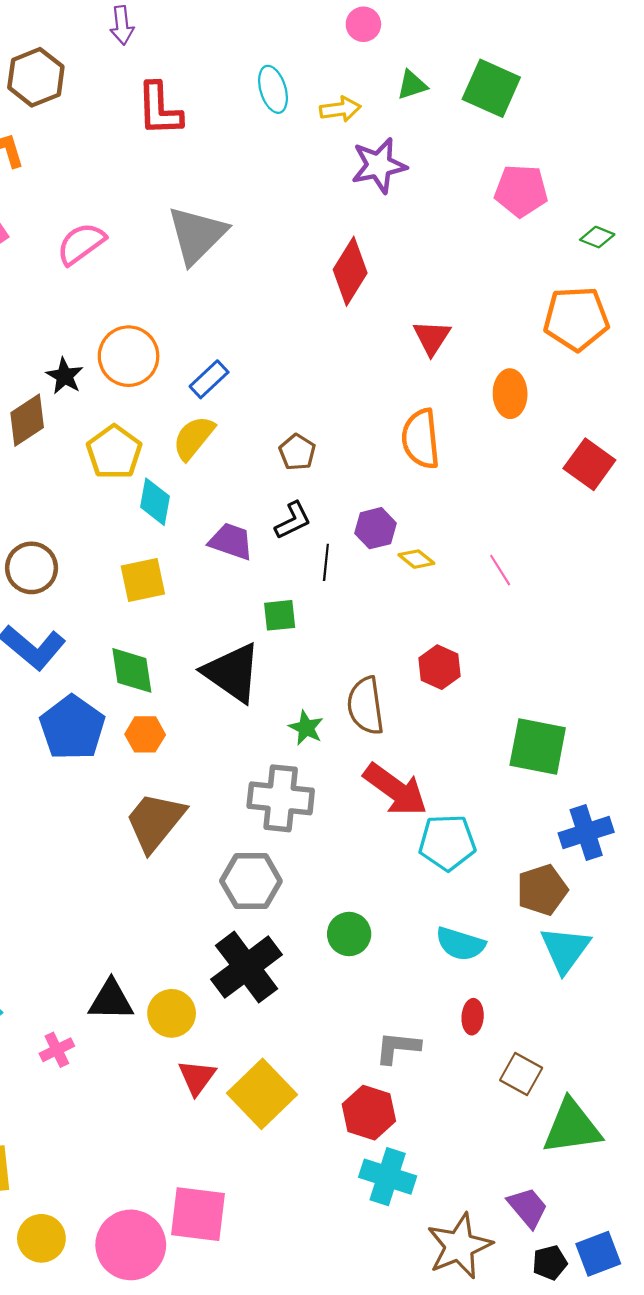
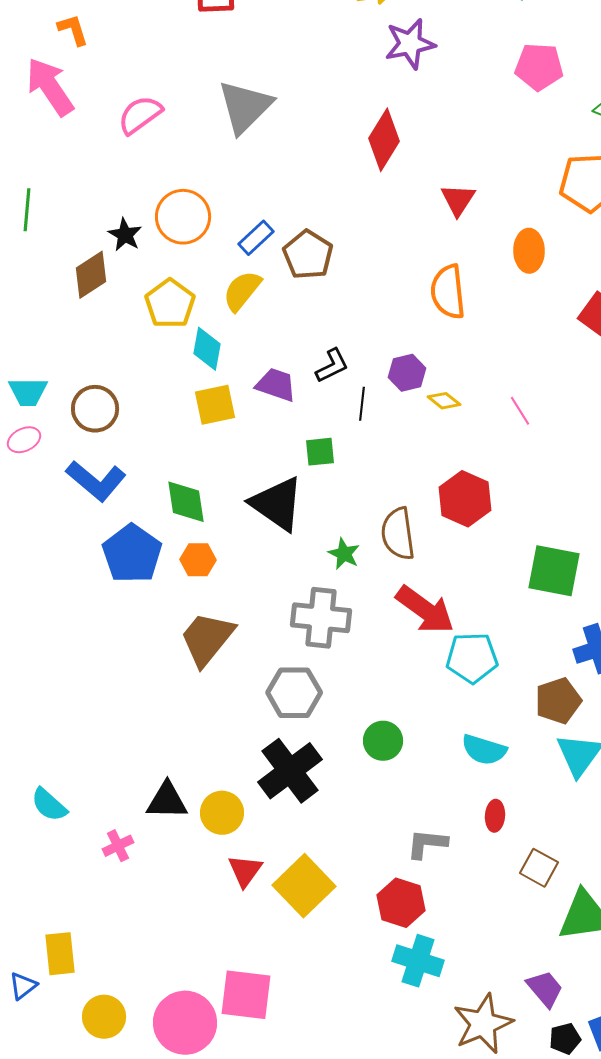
brown pentagon: (297, 452) -> (308, 255), moved, size x1.5
yellow square: (143, 580) -> (215, 405), moved
red hexagon: (440, 667) -> (465, 499), size x1.4

